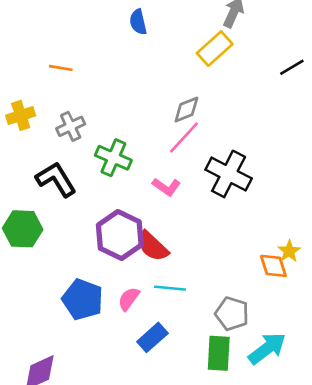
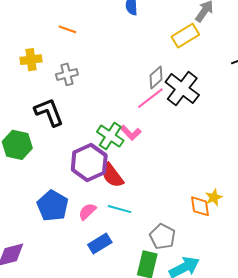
gray diamond: (186, 110) -> (156, 77), turned -30
green cross: (113, 158) -> (110, 136), moved
black cross: (229, 174) -> (182, 89), moved

